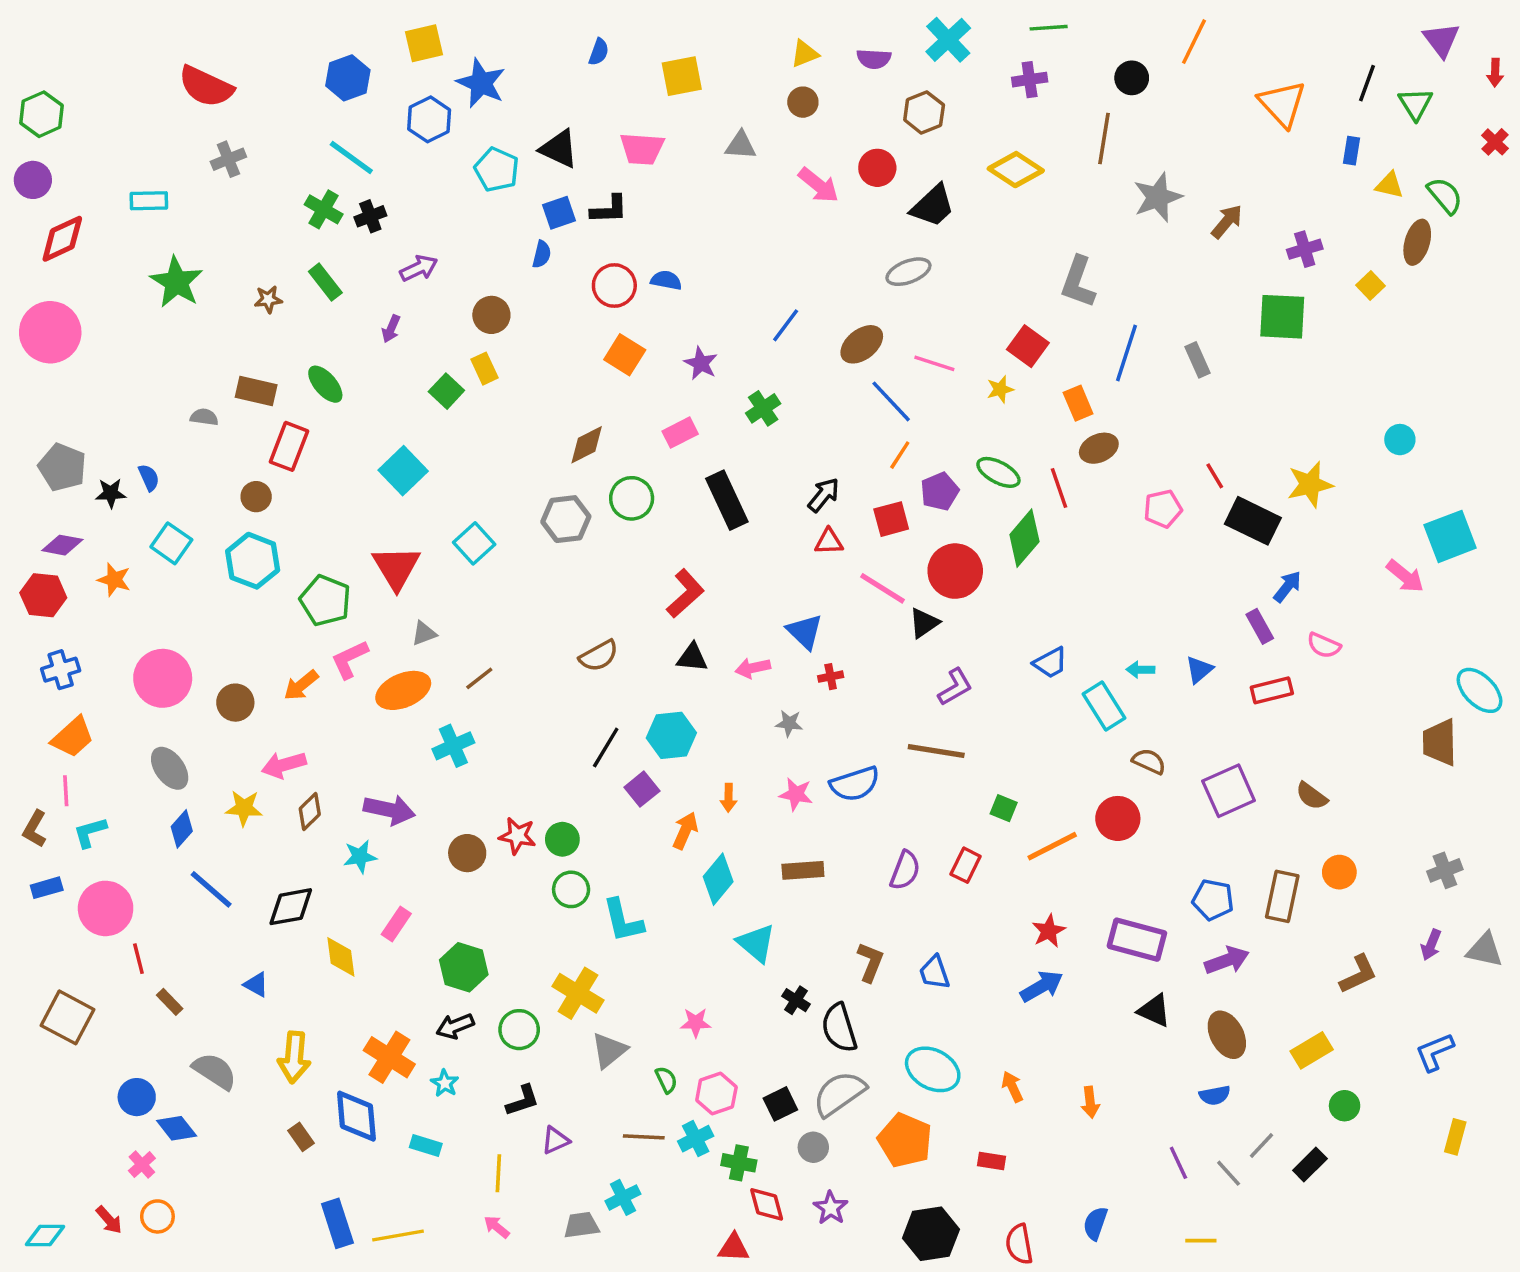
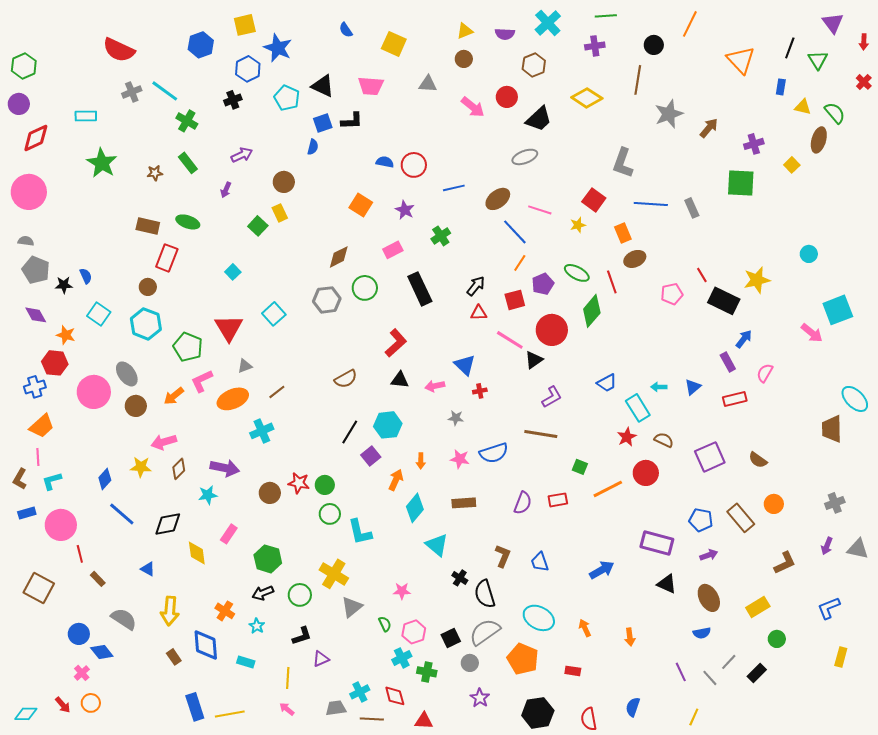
blue semicircle: (599, 52) -> (346, 30), turned 126
yellow square: (682, 76) -> (394, 44), turned 35
cyan line: (351, 157) -> (165, 91), moved
black cross: (370, 216) -> (233, 100), moved
red circle: (614, 286) -> (414, 165), moved
blue line: (786, 325) -> (454, 188), turned 40
blue line: (1126, 353) -> (651, 204), turned 76
green ellipse: (325, 384) -> (188, 222), turned -30
gray semicircle: (204, 417) -> (26, 241), moved
cyan square: (403, 471) -> (233, 272), size x0.6
purple diamond: (62, 545) -> (36, 315), turned 50
red hexagon: (43, 595) -> (55, 363), moved
pink semicircle: (1324, 645) -> (765, 373), turned 96
gray ellipse: (170, 768) -> (127, 374), moved
red rectangle: (966, 865) -> (558, 500), turned 54
brown rectangle: (1282, 896) -> (741, 518), turned -52
red star: (1049, 931) -> (627, 437), moved
purple arrow: (1227, 960) -> (709, 555), size x0.7
orange cross: (389, 1057) -> (225, 611), size x0.7
brown line: (644, 1137) -> (372, 719), moved
red diamond: (767, 1204) -> (395, 696), moved
yellow line: (1201, 1241) -> (694, 717), turned -66

